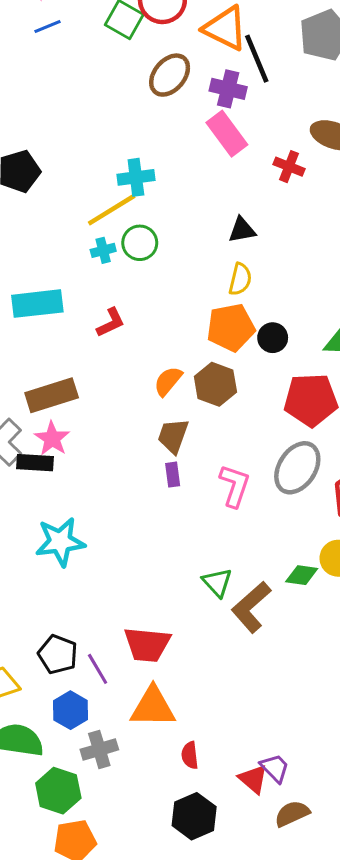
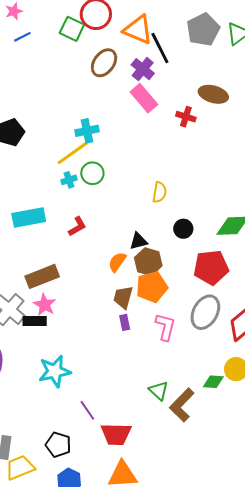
purple cross: (228, 89) -> (143, 69), turned 30
black triangle: (242, 230) -> (138, 241), moved
orange pentagon: (231, 328) -> (152, 287), moved
purple line: (98, 669) -> (87, 410), moved

